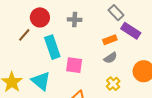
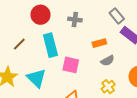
brown line: (24, 35) -> (19, 44), moved
orange rectangle: (110, 40) -> (99, 43), moved

